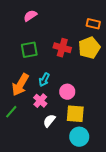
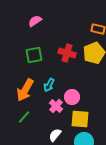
pink cross: (40, 101) -> (56, 106), moved
green line: (11, 112) -> (24, 117), moved
white semicircle: (49, 121) -> (55, 135), moved

